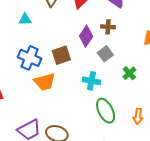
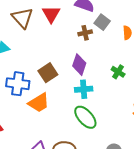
purple diamond: (86, 36) -> (79, 65), moved
gray square: (105, 54) -> (102, 22), moved
green ellipse: (106, 111) -> (85, 117), moved

